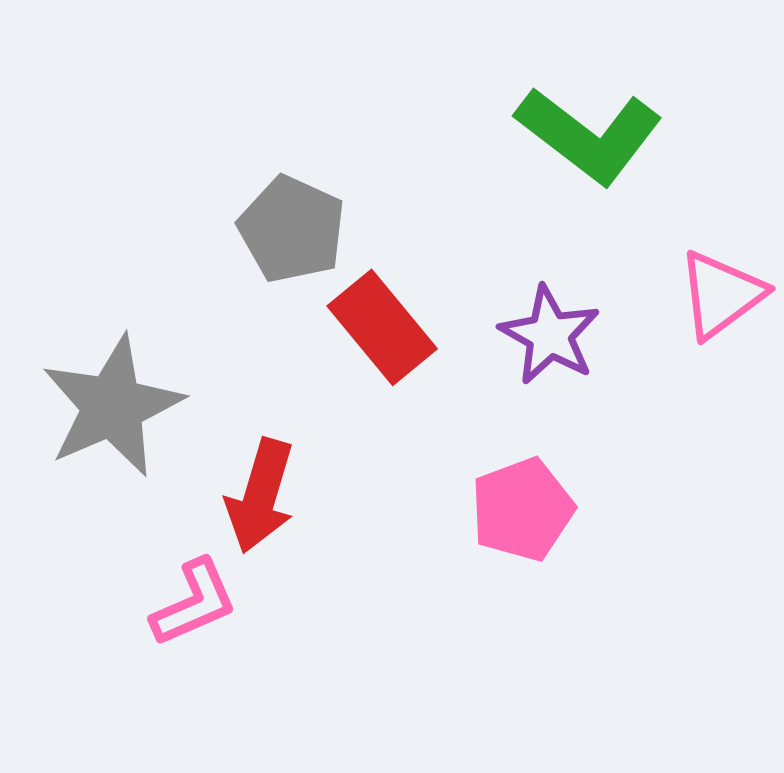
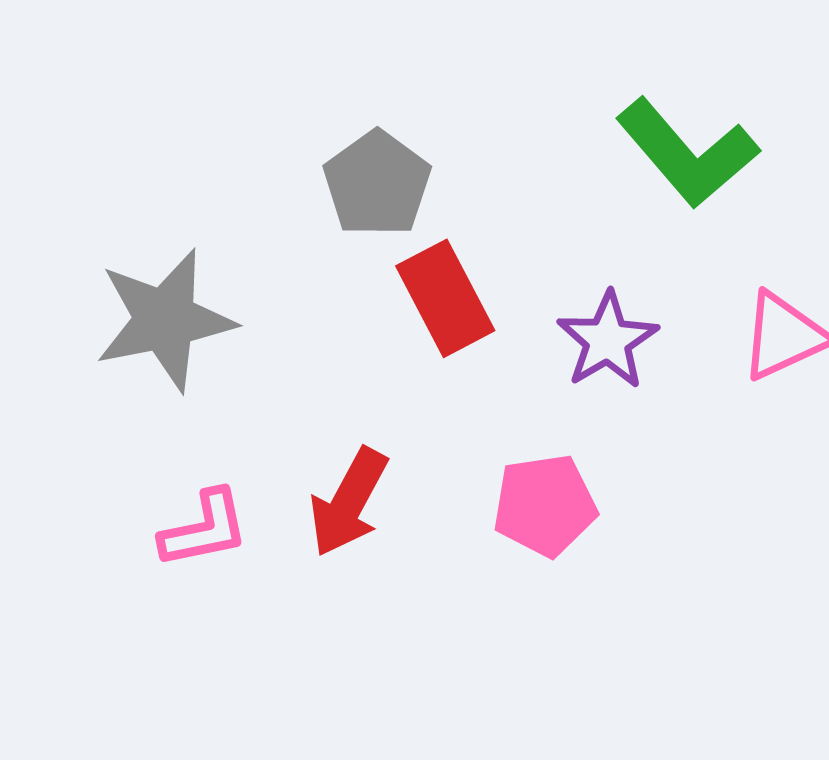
red arrow: (260, 496) -> (349, 502), moved

